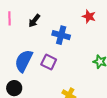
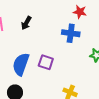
blue cross: (61, 35) -> (71, 33), moved

